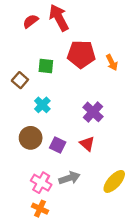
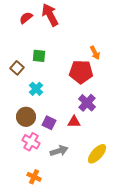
red pentagon: (81, 54) -> (81, 72), moved
purple cross: (93, 112) -> (87, 103), moved
red triangle: (87, 144) -> (74, 122), turned -40
pink cross: (41, 183) -> (31, 142), moved

